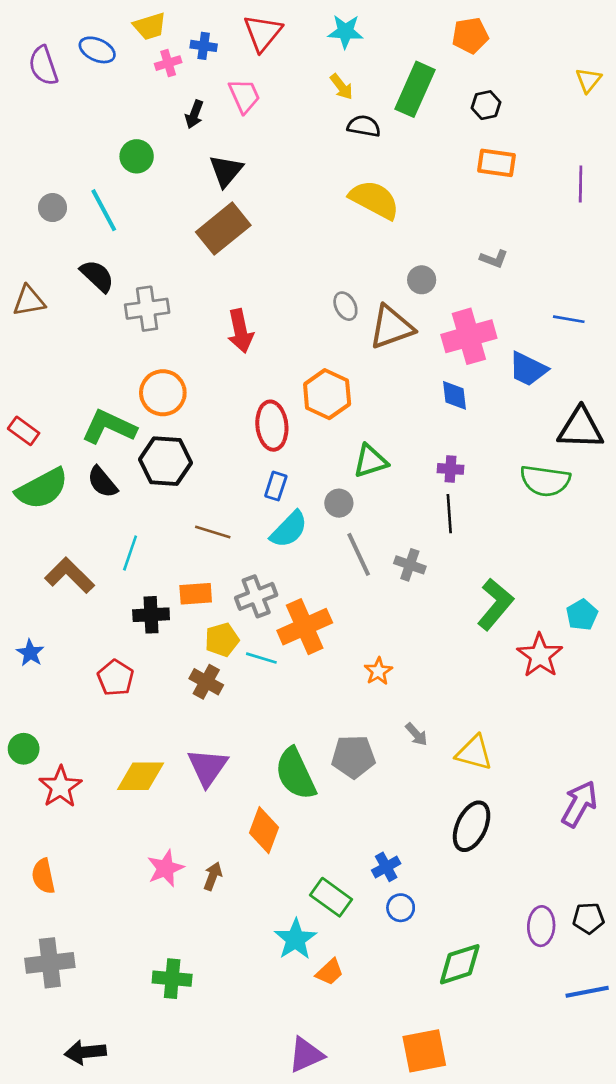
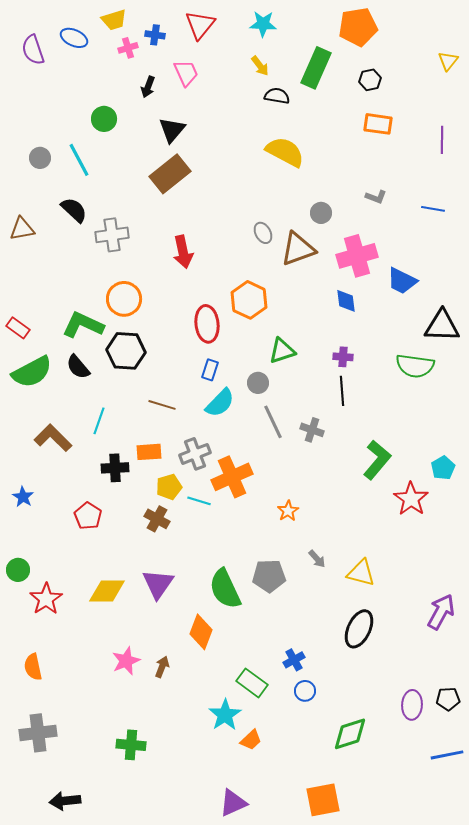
orange pentagon: (470, 35) -> (358, 27), size x1.4
blue line: (569, 319) -> (433, 209), moved

